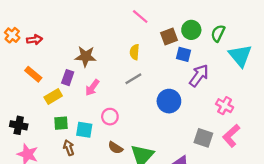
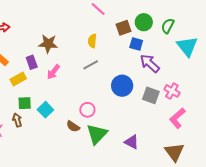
purple arrow: (199, 76) -> (150, 63), turned -85
purple rectangle: (68, 78) -> (32, 62), turned -40
pink circle: (110, 117) -> (87, 110), moved
cyan square: (84, 130) -> (45, 110), turned 35
gray square: (203, 138) -> (151, 95), moved
brown arrow: (69, 148) -> (17, 120), moved

